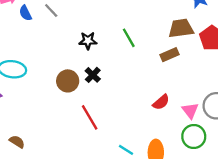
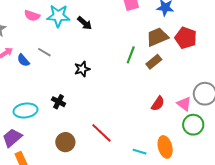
green line: (129, 38) -> (131, 55), moved, turned 66
black cross: (93, 75) -> (59, 102), moved
brown circle: (68, 81) -> (65, 142), moved

